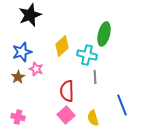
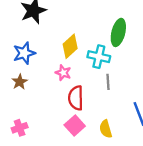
pink star: (36, 69) -> (63, 73), moved
pink cross: (18, 117) -> (20, 128), turned -32

